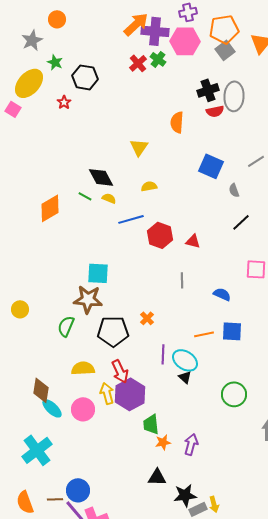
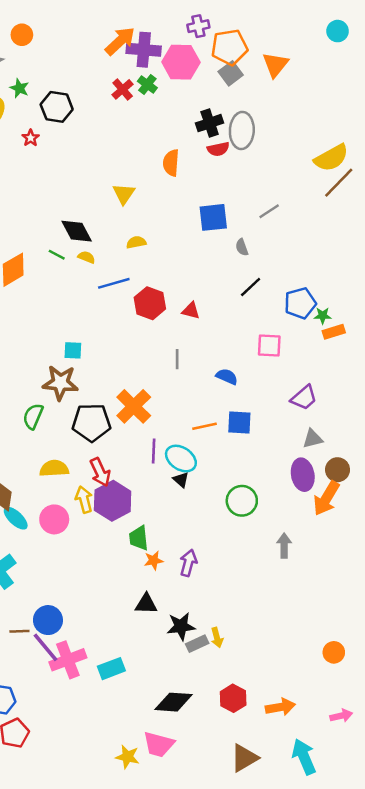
purple cross: (188, 12) -> (198, 26), moved
blue square: (211, 166) -> (213, 217), turned -30
cyan square: (98, 273) -> (73, 350), size x0.7
orange cross: (147, 318) -> (134, 406), size x2.0

